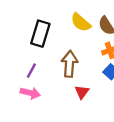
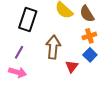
red triangle: (82, 92) -> (72, 66), moved

